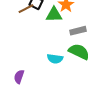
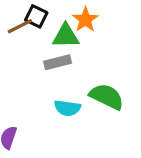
gray rectangle: (78, 31) -> (58, 62), moved

